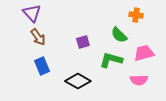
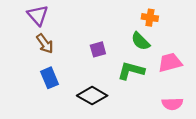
orange cross: (136, 15) -> (150, 18), moved
pink semicircle: (139, 80) -> (172, 104), moved

